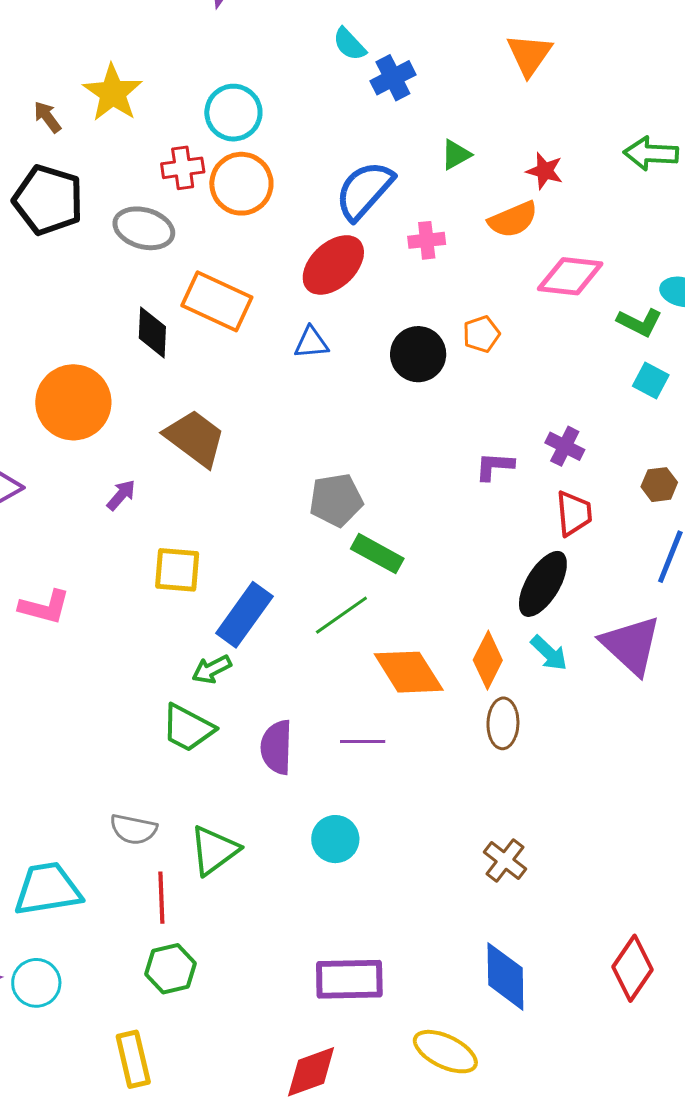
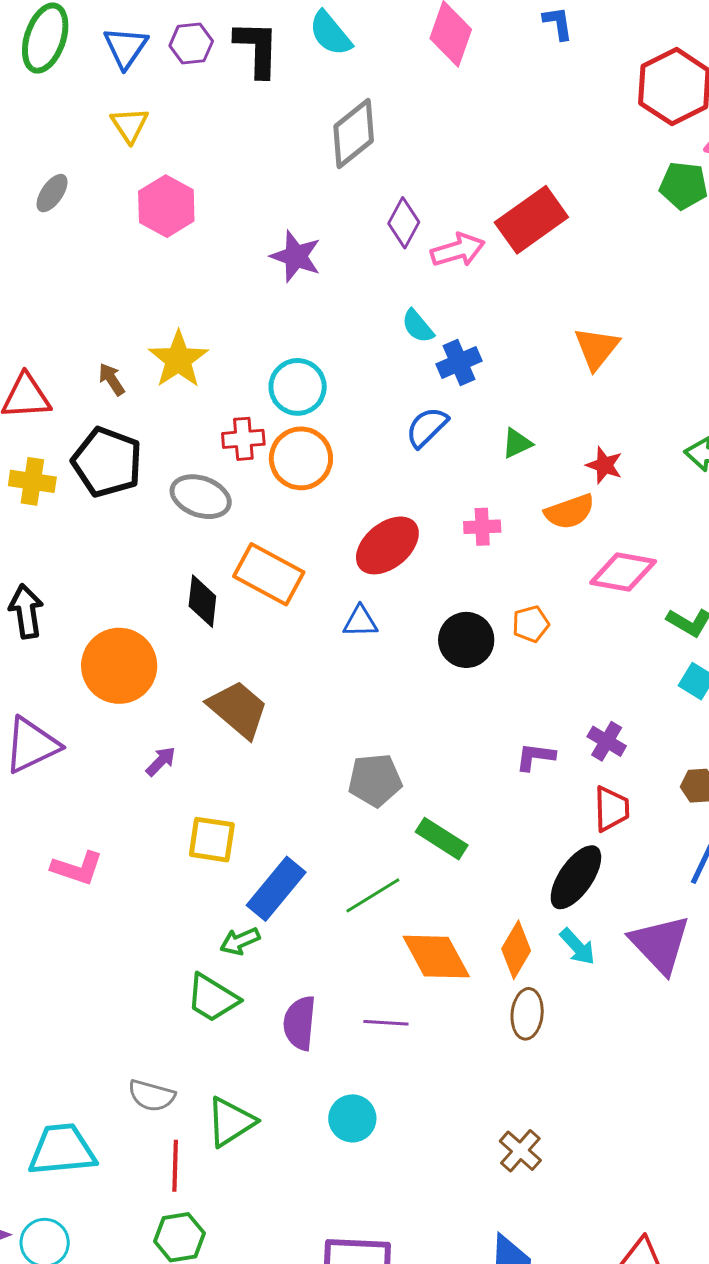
blue semicircle: (364, 190) -> (427, 427), moved, size x0.7
green rectangle: (377, 554) -> (442, 839), moved

